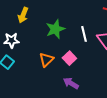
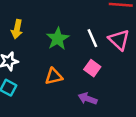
pink square: (69, 58) -> (92, 68), moved
orange triangle: (46, 60) -> (54, 76), turned 42

